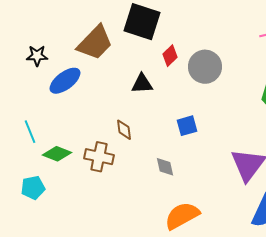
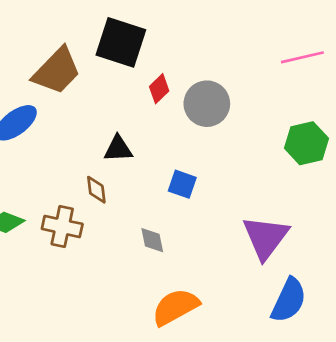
black triangle: (142, 84) -> (118, 149), moved
blue square: (187, 126) -> (182, 184), turned 35

